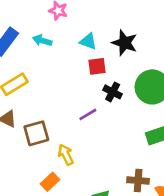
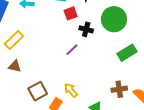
brown square: (36, 133) -> (38, 91), moved
yellow arrow: (66, 155) -> (71, 90), moved

